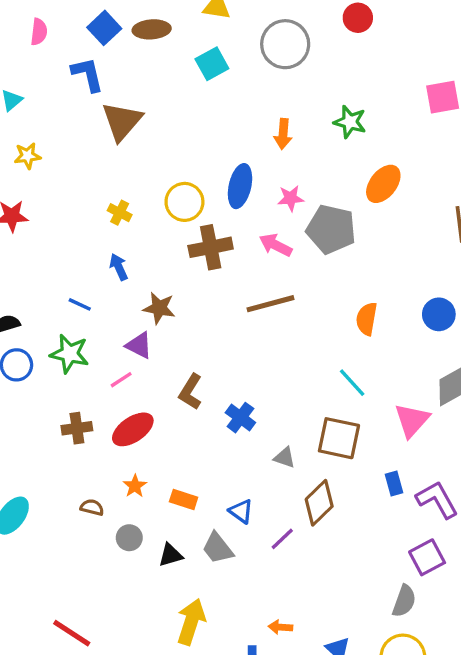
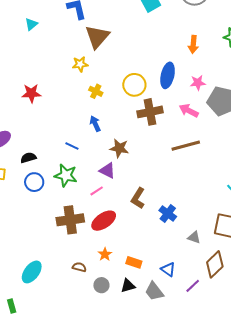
yellow star: (27, 156) -> (80, 64), moved
brown cross: (77, 428) -> (70, 220), size x1.5
black triangle: (170, 555) -> (128, 286), moved

